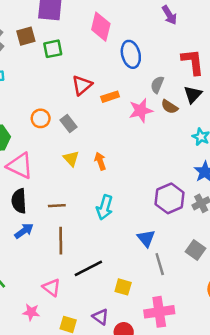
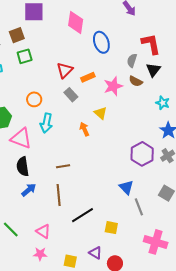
green square: (53, 49) -> (25, 56), moved
gray semicircle: (157, 85) -> (132, 61), moved
gray rectangle: (68, 124) -> (71, 95), moved
yellow triangle: (71, 159) -> (100, 113), moved
brown line: (57, 206) -> (63, 166), moved
cyan arrow: (105, 207) -> (46, 123), moved
pink triangle: (51, 287) -> (43, 231), moved
pink cross: (159, 312) -> (156, 242), moved, turned 30

